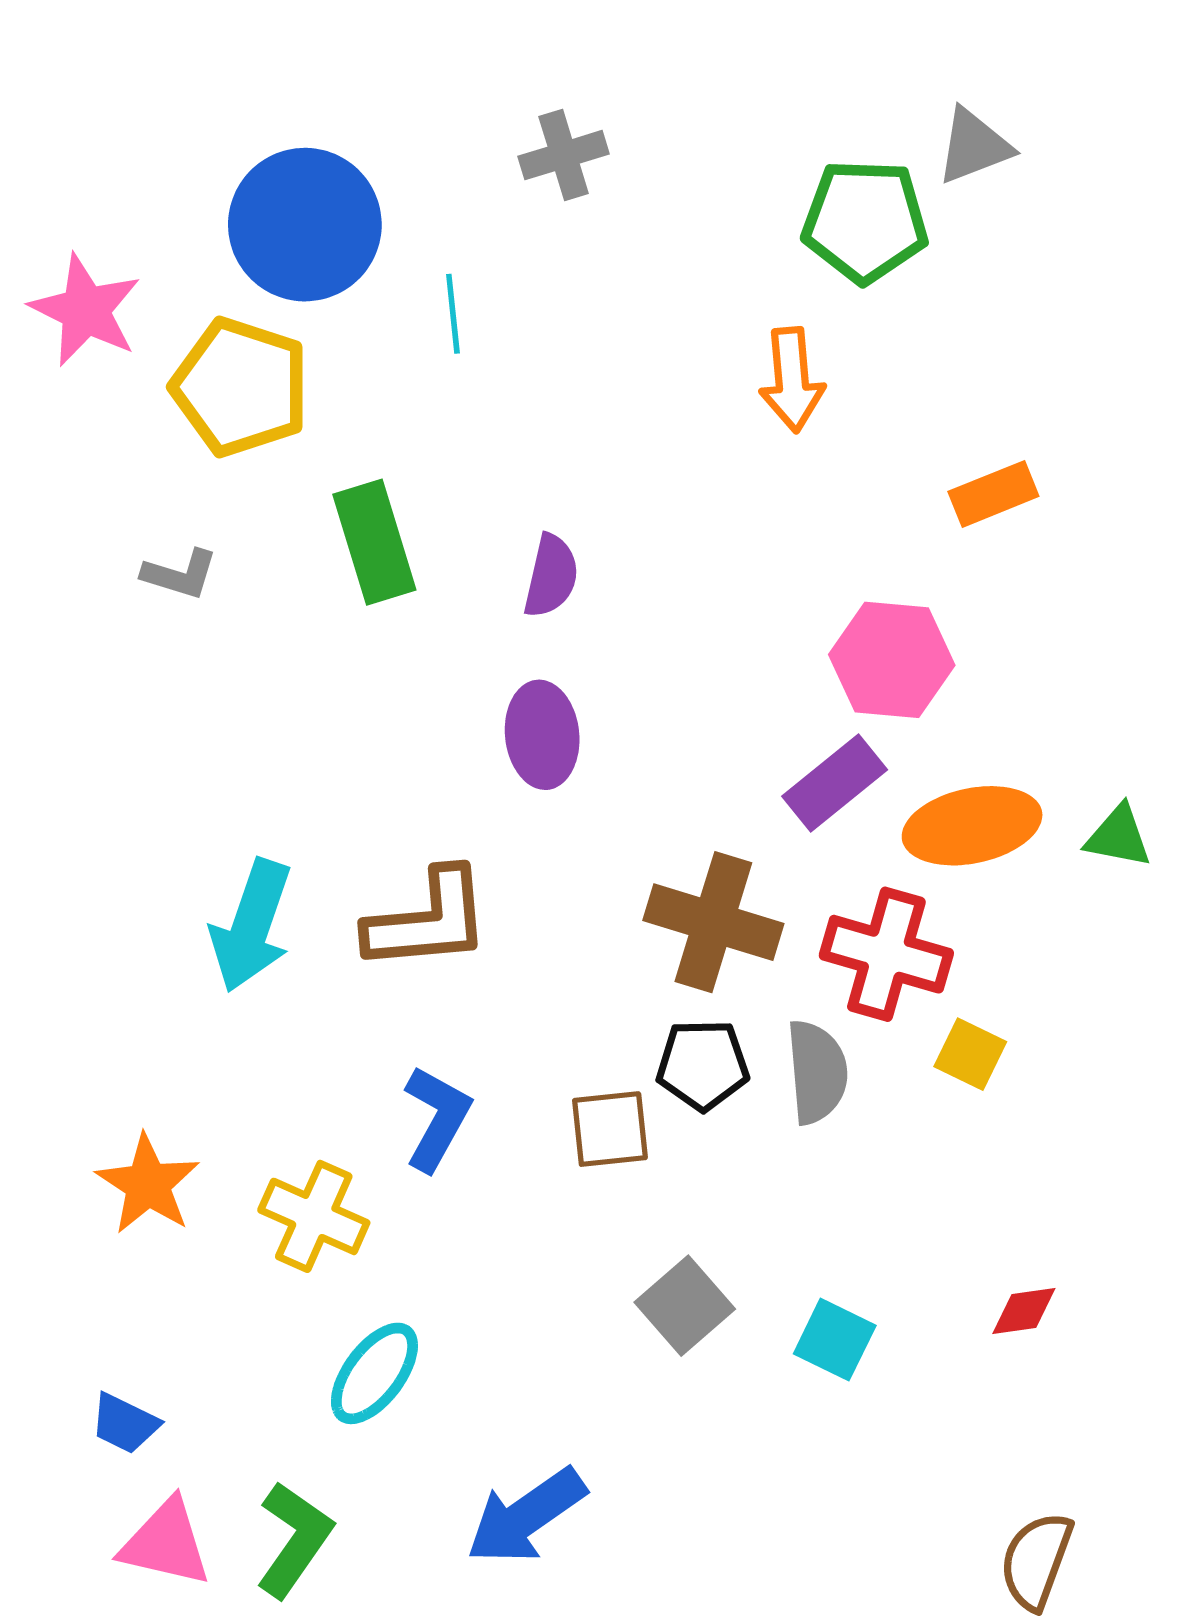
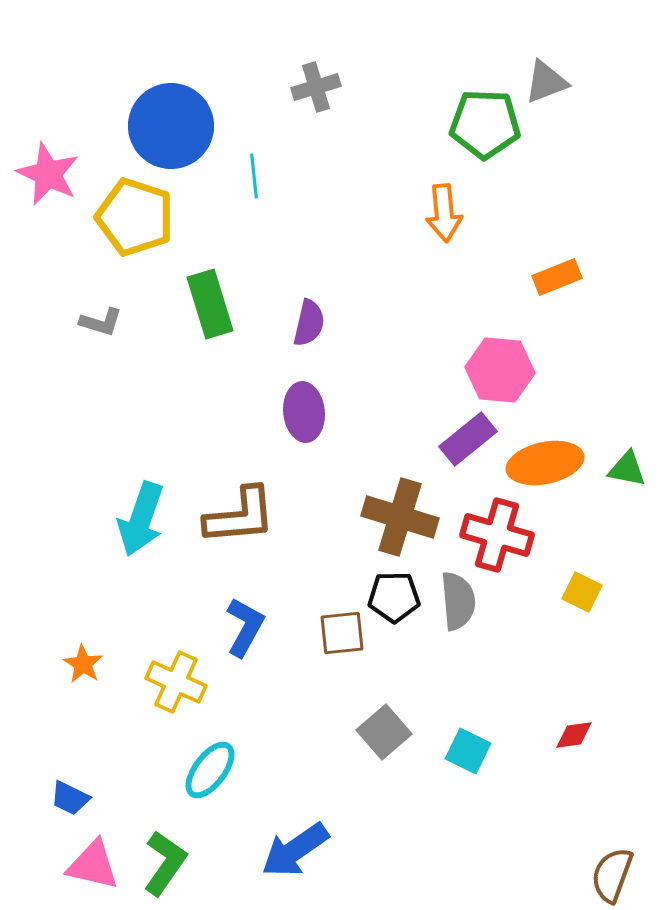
yellow square: (970, 1054) -> (582, 592), moved
orange star: (148, 1184) -> (83, 664), size x0.7
brown semicircle: (1036, 1561) -> (612, 875), moved

